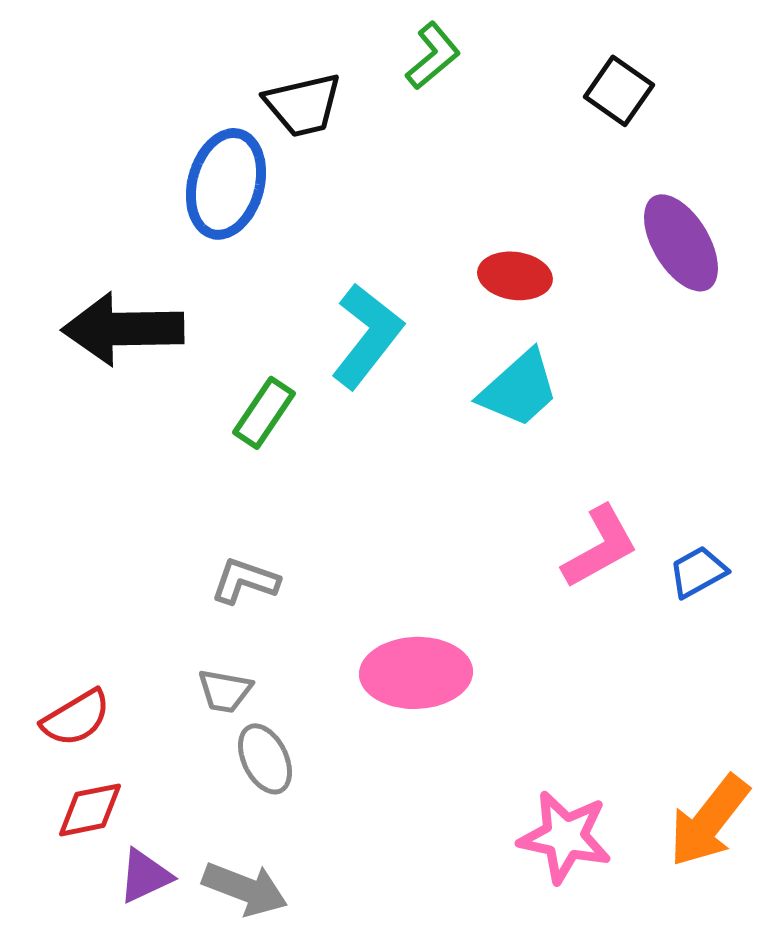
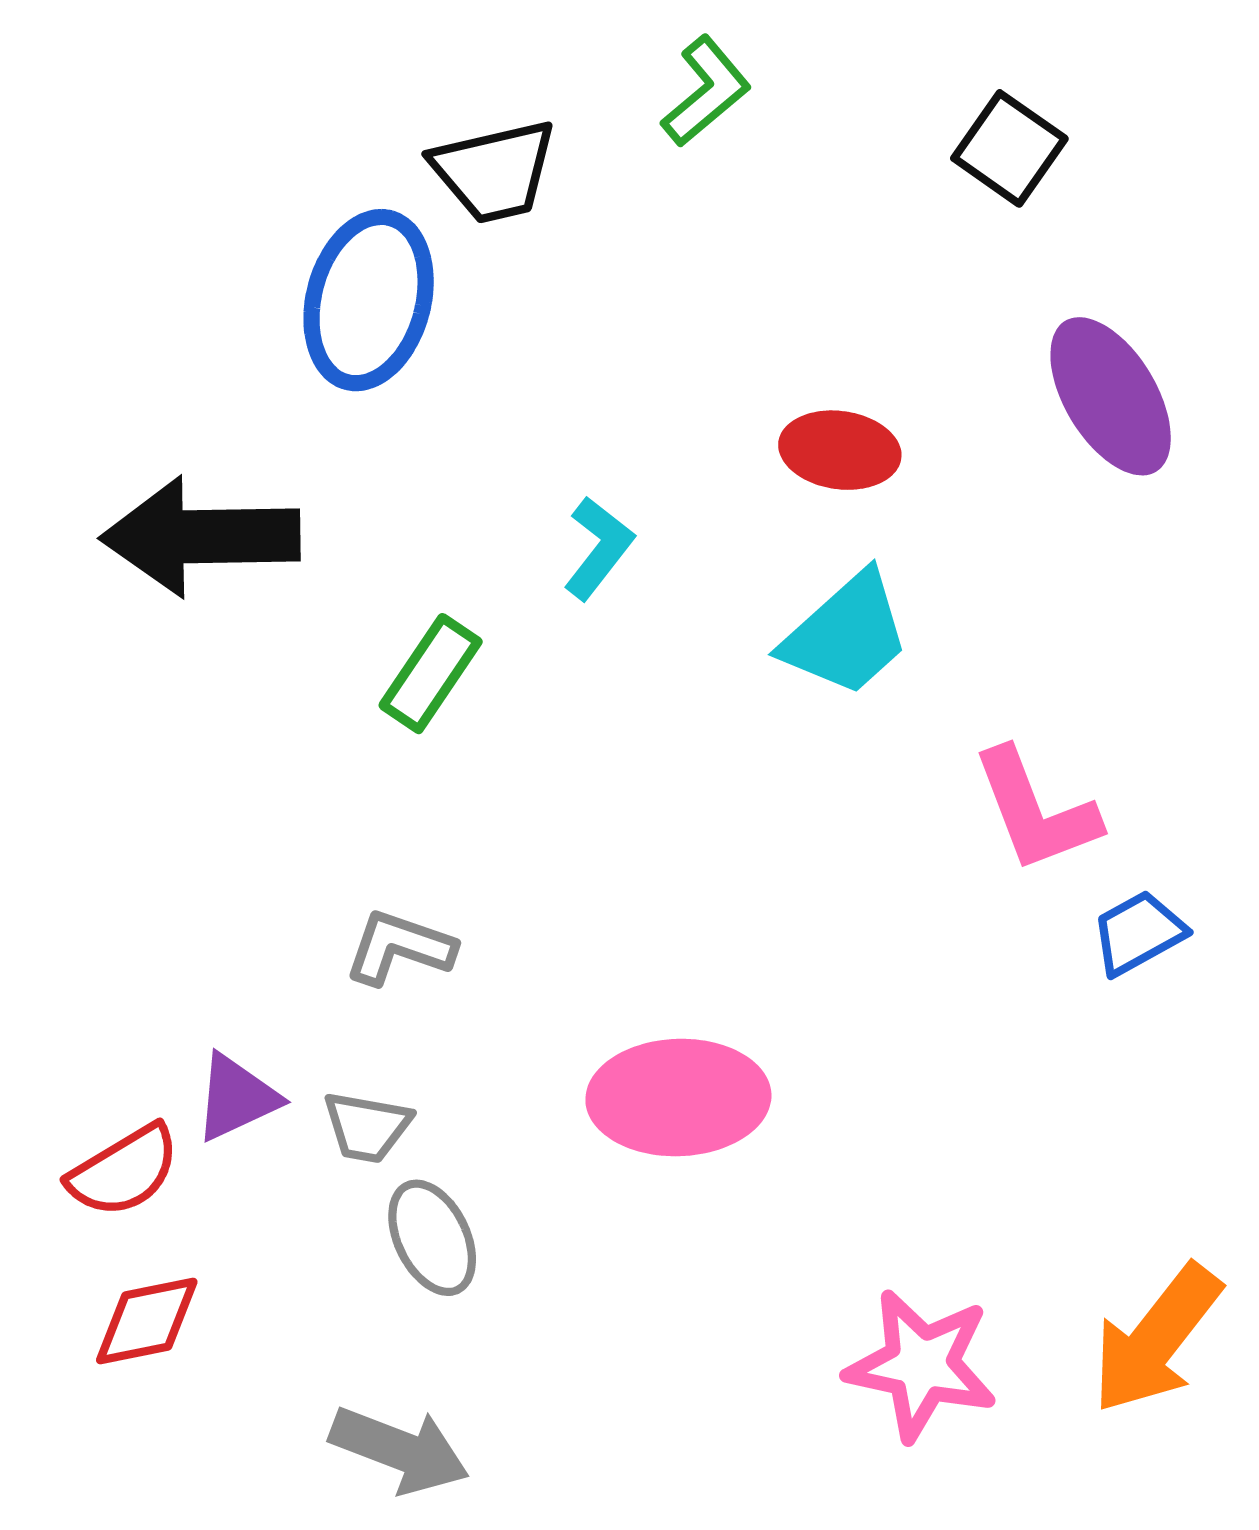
cyan L-shape: (367, 336) -> (598, 548), size x0.6
pink L-shape: (600, 547) -> (1036, 811), moved, turned 98
purple triangle: (145, 876) -> (236, 1098), moved

